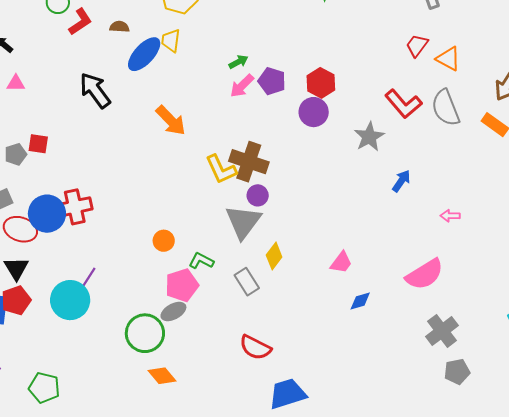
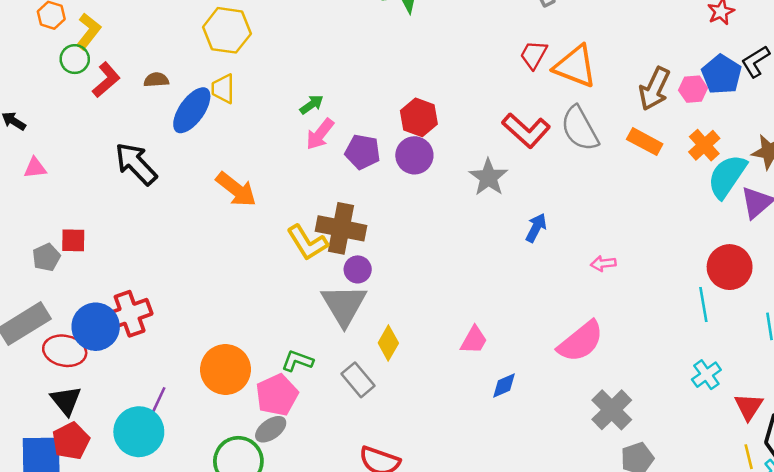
orange triangle: (448, 59) -> (575, 66), size x1.4
purple pentagon: (272, 81) -> (363, 152), moved
orange circle: (164, 241) -> (225, 369), moved, size x1.8

